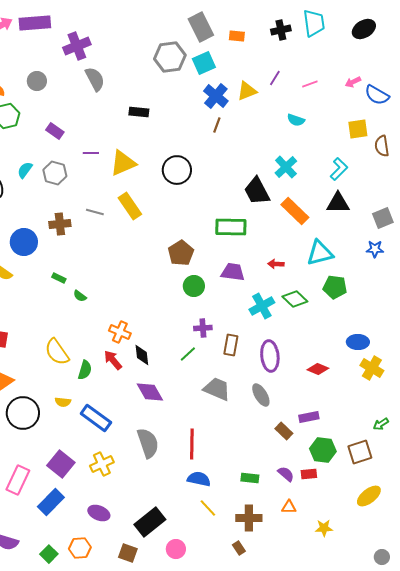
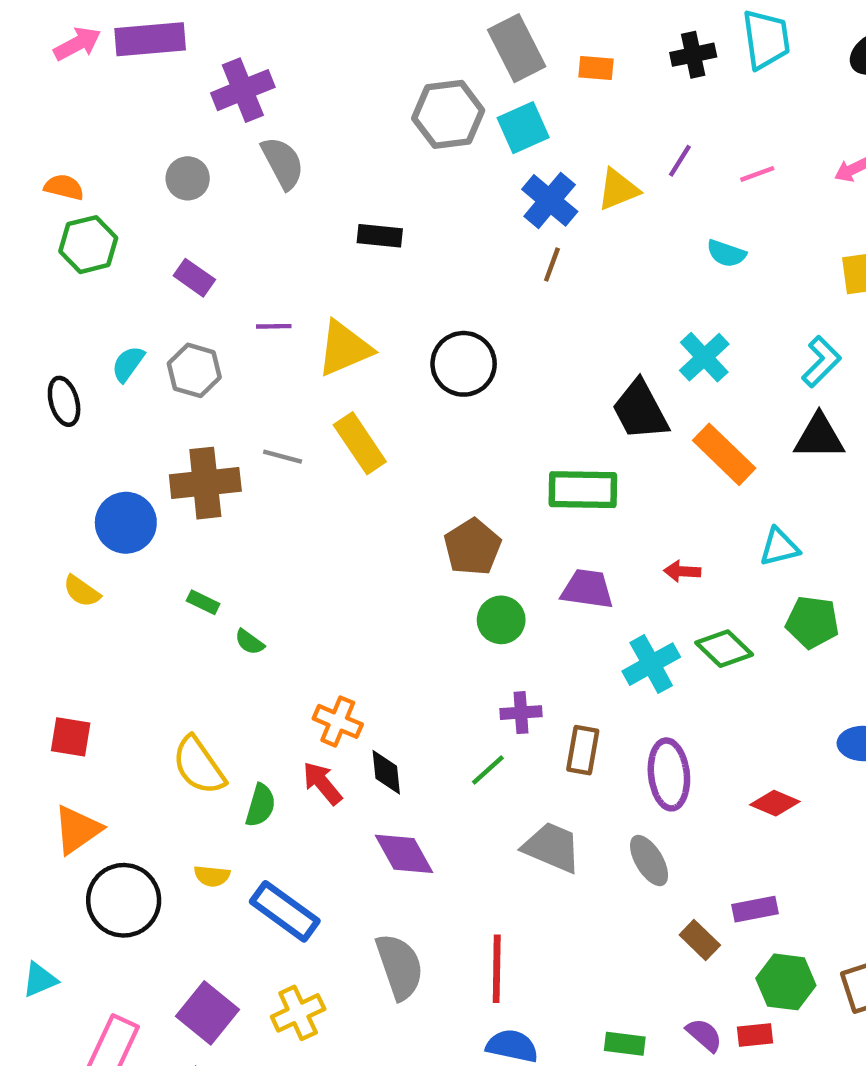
gray circle: (37, 81) -> (188, 178), moved
brown cross: (60, 224) -> (205, 483), size x1.4
cyan triangle: (320, 253) -> (779, 547), size x0.7

